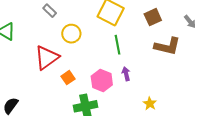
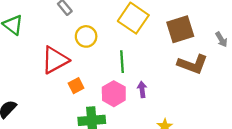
brown square: (153, 17) -> (180, 29), size x1.4
green line: (118, 45) -> (122, 62), moved

